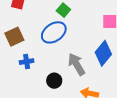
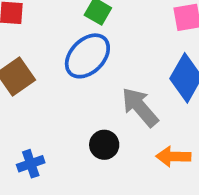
blue cross: (27, 62) -> (31, 164), moved

